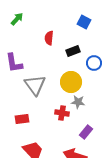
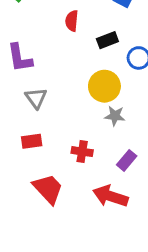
gray triangle: (35, 85) -> (36, 98), moved, size x0.7
red cross: (62, 113) -> (82, 152), moved

